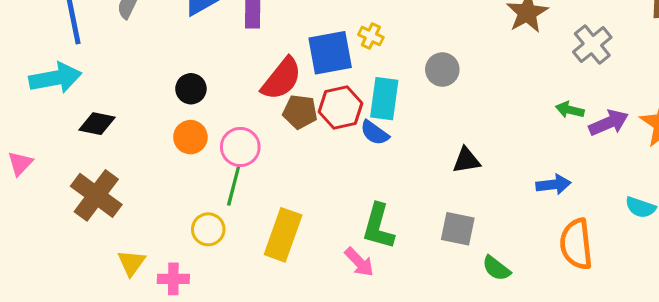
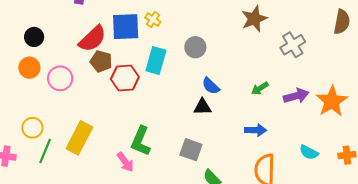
red hexagon: (341, 107) -> (125, 78), moved
green arrow: (570, 110) -> (260, 88), moved, turned -54
blue semicircle: (375, 133) -> (211, 86), moved
green line: (234, 186) -> (45, 151), moved

